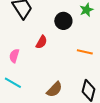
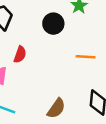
red semicircle: (41, 42) -> (20, 55), moved

